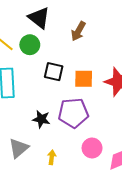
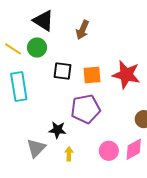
black star: (41, 119) -> (57, 130), moved
pink circle: (92, 148) -> (109, 151), moved

